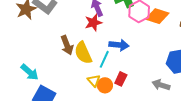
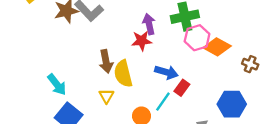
cyan line: (104, 59) -> (163, 102), moved
red rectangle: (121, 79) -> (182, 88), moved
yellow triangle: (94, 81) -> (106, 96), moved

